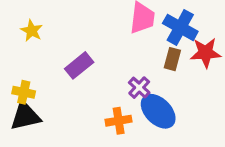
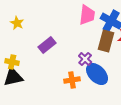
brown rectangle: (172, 59) -> (106, 41), size x1.5

